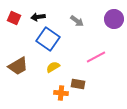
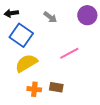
yellow semicircle: (53, 67) -> (26, 63), size x1.6
brown rectangle: (78, 84) -> (56, 87), moved

